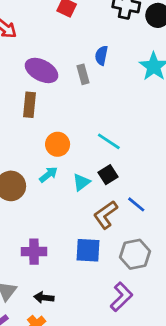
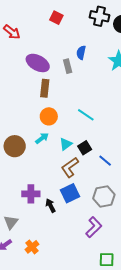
brown rectangle: (30, 105) -> (45, 88), moved
black square: (108, 175) -> (85, 148), moved
brown L-shape: (106, 215) -> (70, 167), moved
blue square: (88, 250) -> (70, 193), turned -30
black arrow: (44, 298) -> (50, 206), moved, turned 56

